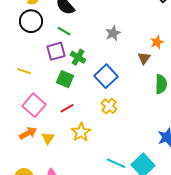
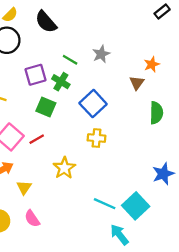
green line: (64, 31) -> (70, 60), moved
yellow cross: (109, 106) -> (96, 138), turned -35
red line: (67, 108) -> (37, 139), moved
yellow triangle: (48, 138) -> (24, 188), moved

